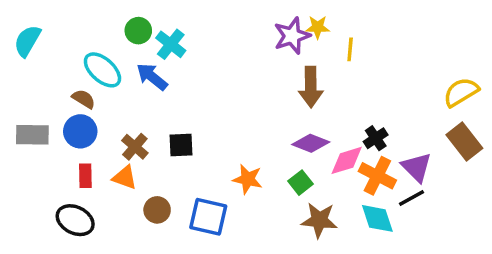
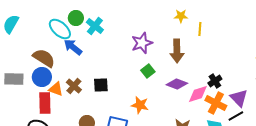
purple star: (292, 36) -> (142, 43), moved
cyan ellipse: (102, 70) -> (60, 29), moved
blue arrow: (152, 77) -> (73, 47), moved
brown semicircle: (84, 99) -> (44, 58), size x1.6
red rectangle: (85, 176) -> (45, 103), size x1.5
orange triangle: (125, 177) -> (56, 89), moved
green square: (301, 183) -> (148, 71), moved

